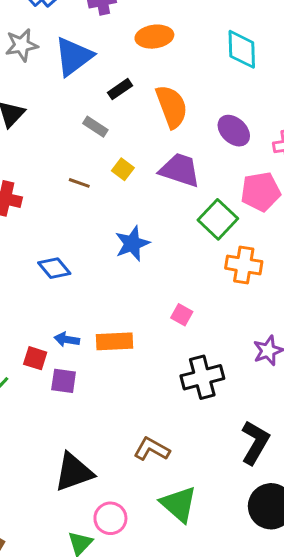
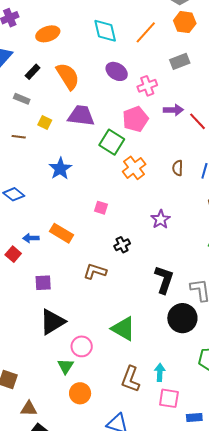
purple ellipse: (234, 131) -> (117, 71), moved
orange cross: (244, 265) -> (134, 168), turned -35
orange rectangle: (114, 341) -> (61, 233), turned 45
red square: (35, 358) -> (13, 254), turned 35
black cross: (202, 377) -> (122, 245), size x0.6
purple square: (64, 381) -> (43, 283), moved
brown L-shape: (152, 449) -> (95, 271), moved

